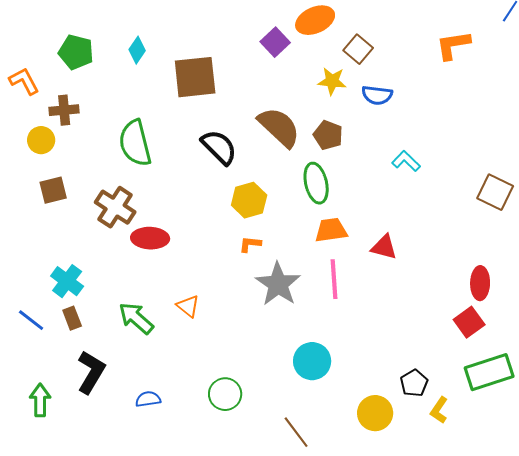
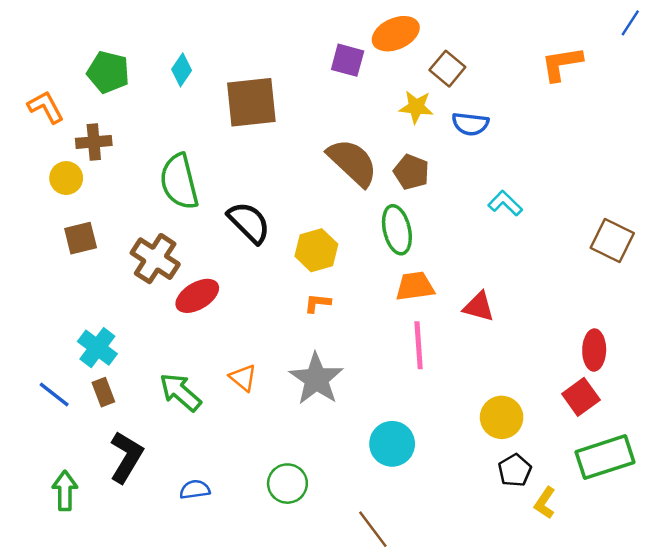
purple square: (275, 42) -> (348, 60), turned -32
black semicircle: (219, 147) -> (249, 223), moved
red ellipse: (150, 238) -> (197, 296), turned -33
gray star: (278, 284) -> (316, 379), moved
yellow circle: (375, 413) -> (502, 417), moved

